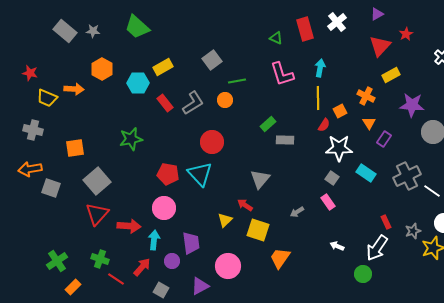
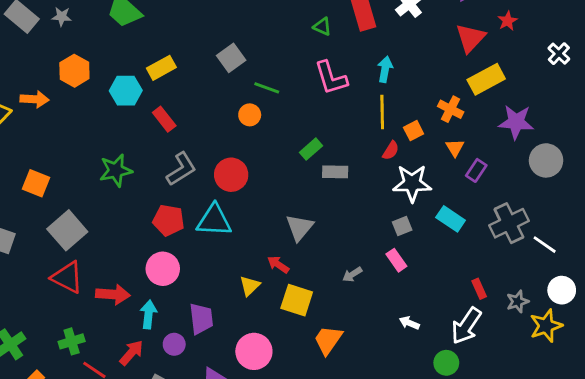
yellow rectangle: (391, 75) -> (486, 79), size x1.4
green line: (237, 81) -> (267, 88), turned 30
gray L-shape: (193, 103) -> (181, 169), moved
orange square: (75, 148) -> (36, 183), turned 30
cyan triangle: (200, 174) -> (214, 220), turned -44
gray square: (332, 178) -> (402, 226), turned 32
red triangle: (97, 214) -> (67, 277), turned -45
green cross: (100, 259) -> (72, 341), turned -36

